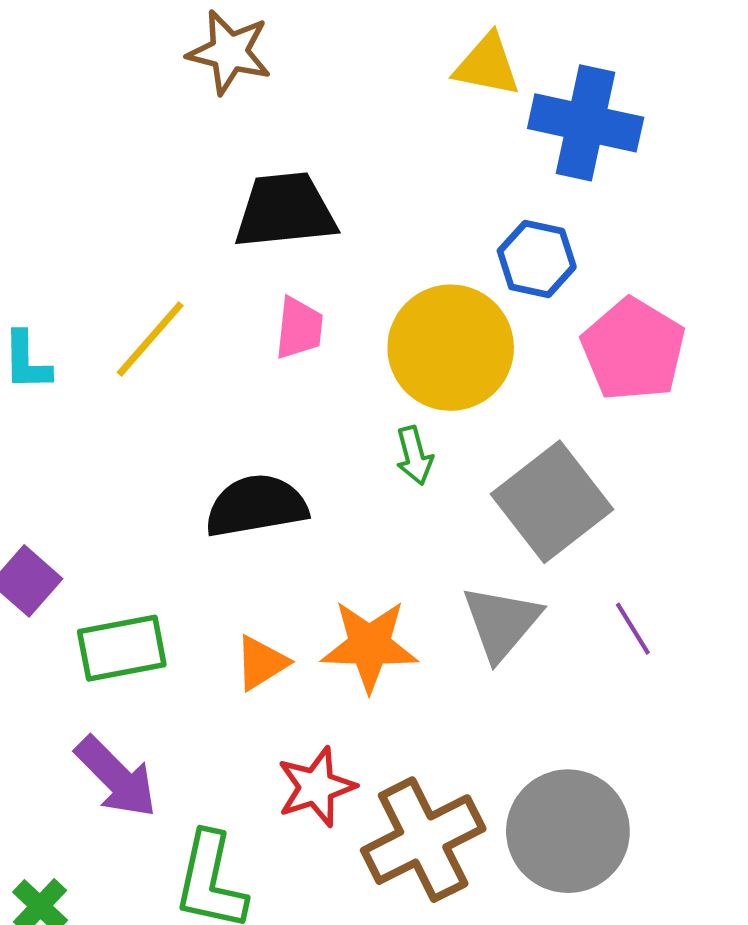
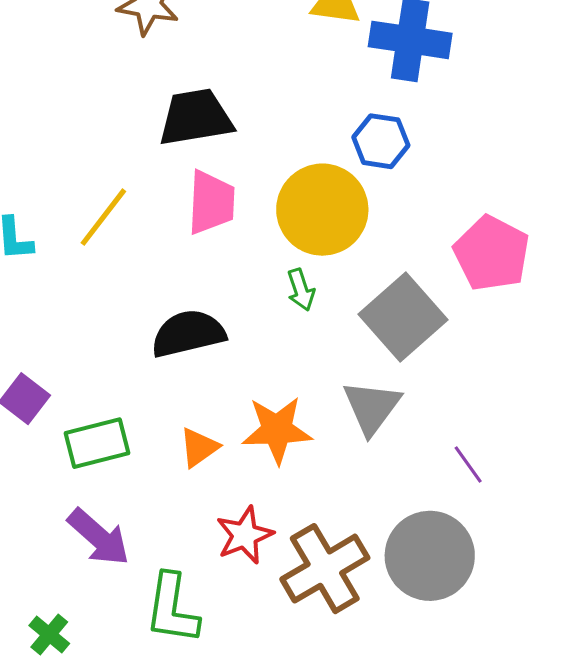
pink trapezoid: (299, 328) -> (211, 202), size x1.4
pink pentagon: (633, 350) -> (492, 253), moved
purple line: (633, 629) -> (468, 465), moved

